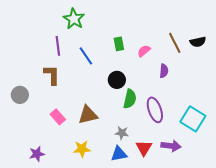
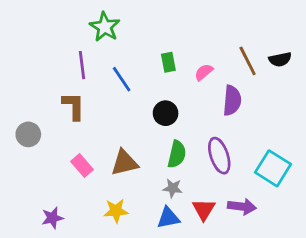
purple semicircle: (164, 71) -> (232, 100), size x1.5
green semicircle: (130, 99) -> (177, 154), moved

